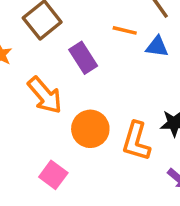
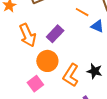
purple rectangle: (83, 58) -> (55, 34), moved, turned 60
pink square: (53, 175) -> (35, 84), moved

